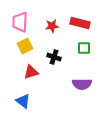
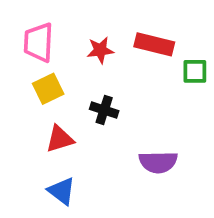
green square: (84, 48) -> (195, 71), moved
blue triangle: (23, 101) -> (62, 191), moved

